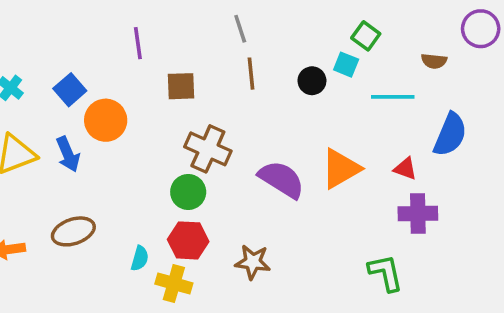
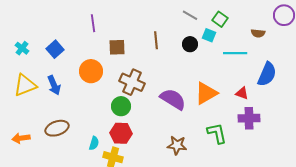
gray line: (240, 29) -> (190, 15), moved, turned -42
orange circle: (106, 120) -> (91, 71), moved
brown star: (253, 262) -> (177, 145), moved
green L-shape: (386, 273) -> (217, 133), moved

